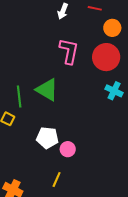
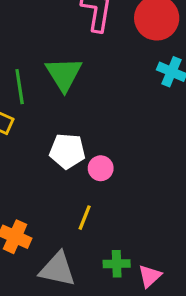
green triangle: (47, 90) -> (64, 74), turned 30

